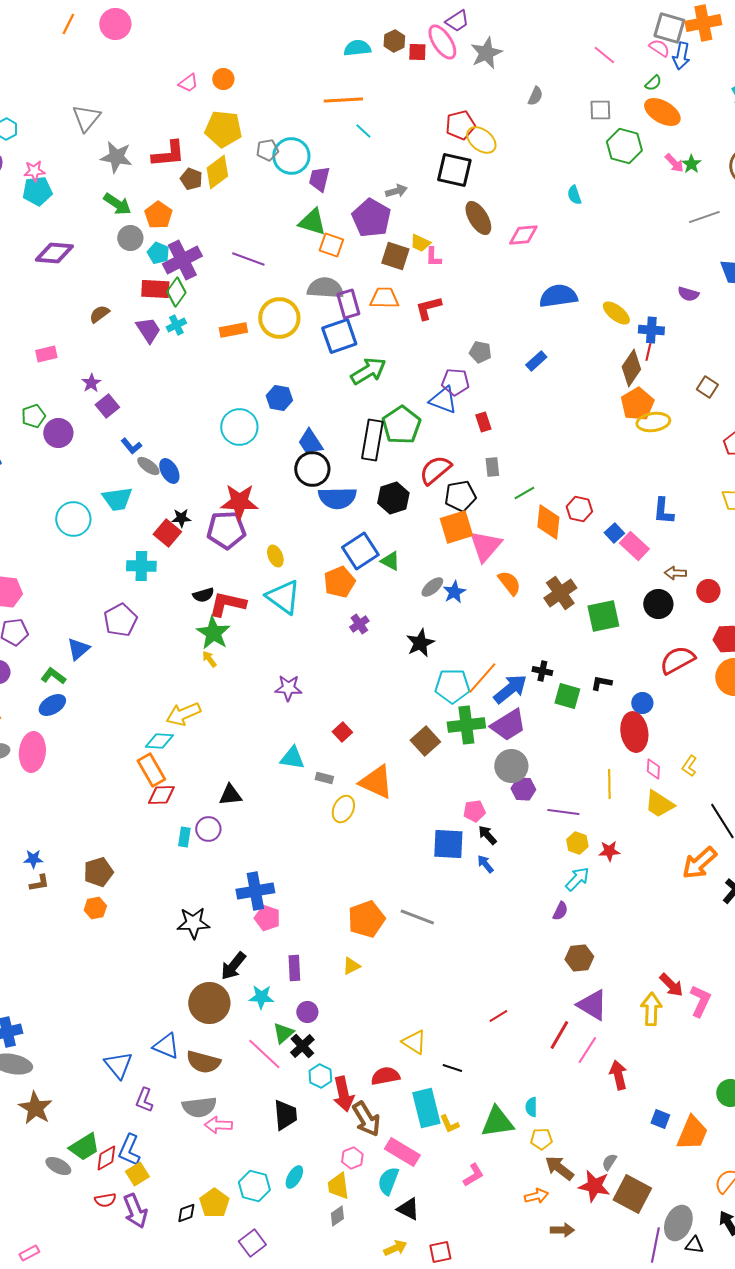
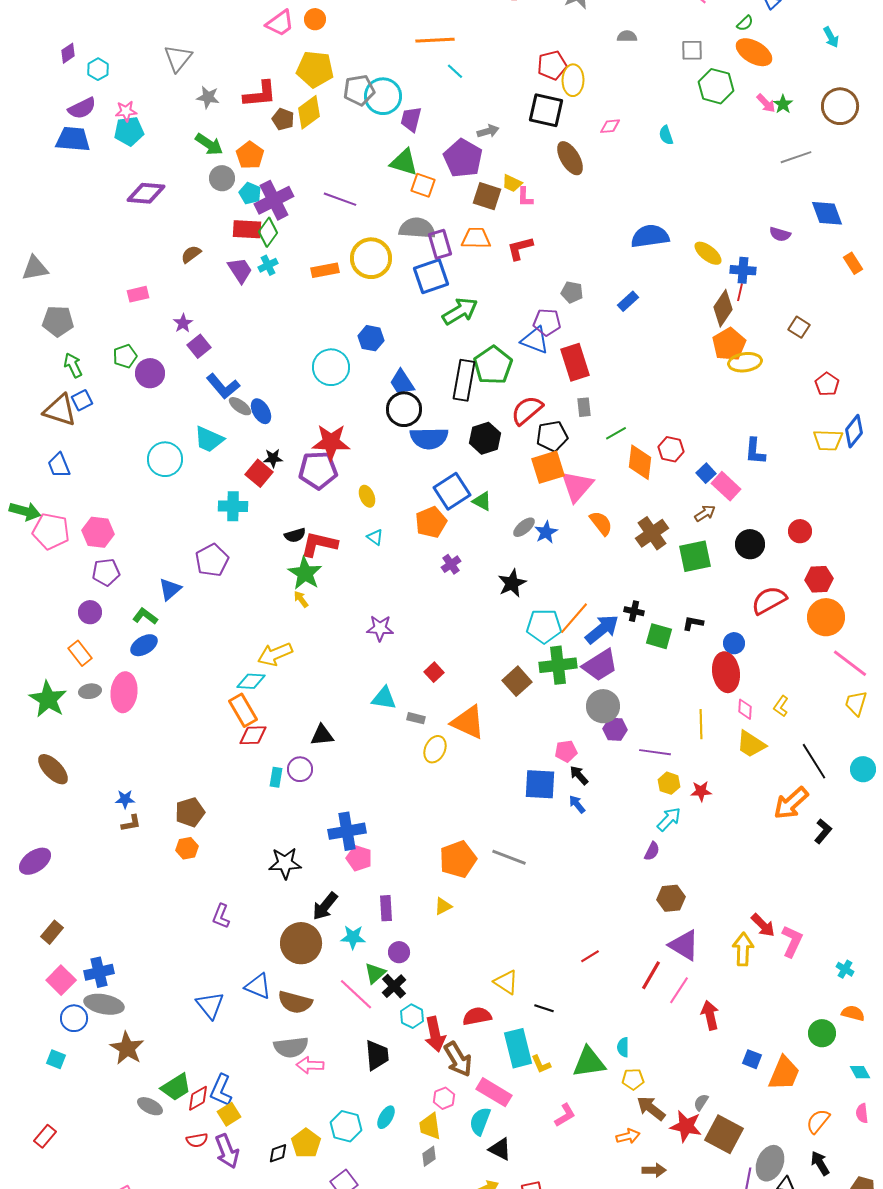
pink trapezoid: (188, 83) -> (280, 23), size x1.4
gray semicircle: (535, 96) -> (627, 36), turned -114
yellow ellipse: (481, 140) -> (573, 80), turned 52
gray pentagon: (267, 150) -> (359, 90), size x1.4
gray star: (116, 157) -> (208, 97), size x0.7
pink diamond: (523, 235) -> (610, 126), moved, size x0.7
red rectangle: (483, 422) -> (575, 362), size x1.8
blue L-shape: (131, 446) -> (223, 386), size x1.6
cyan trapezoid: (117, 499) -> (209, 439), turned 32
brown arrow: (675, 573) -> (705, 513), moved, turned 145
cyan triangle: (283, 597) -> (375, 537), size x0.5
purple L-shape: (144, 1100) -> (221, 916), moved

